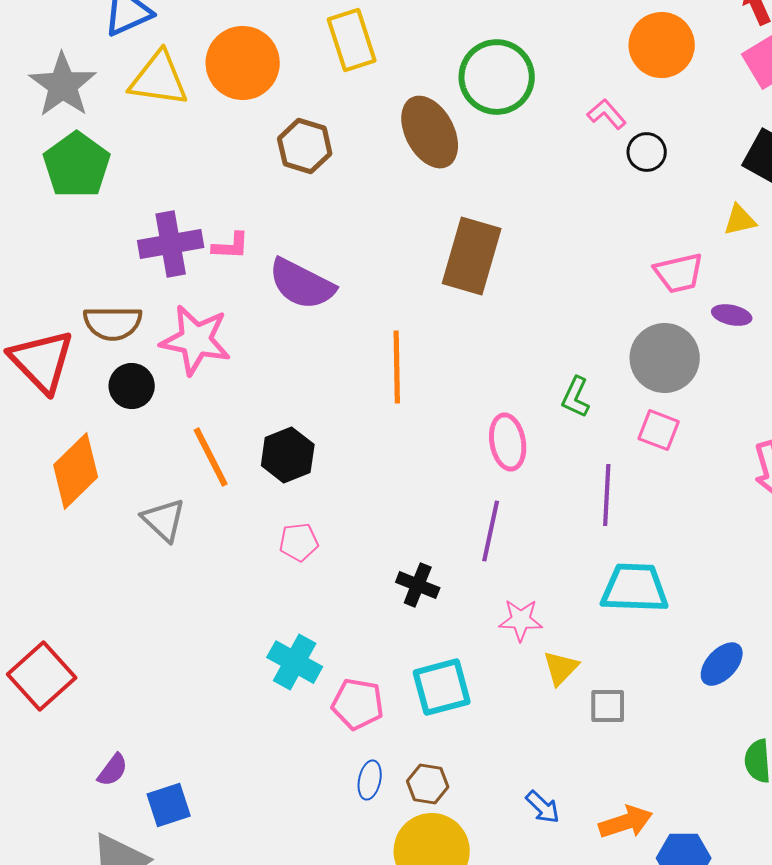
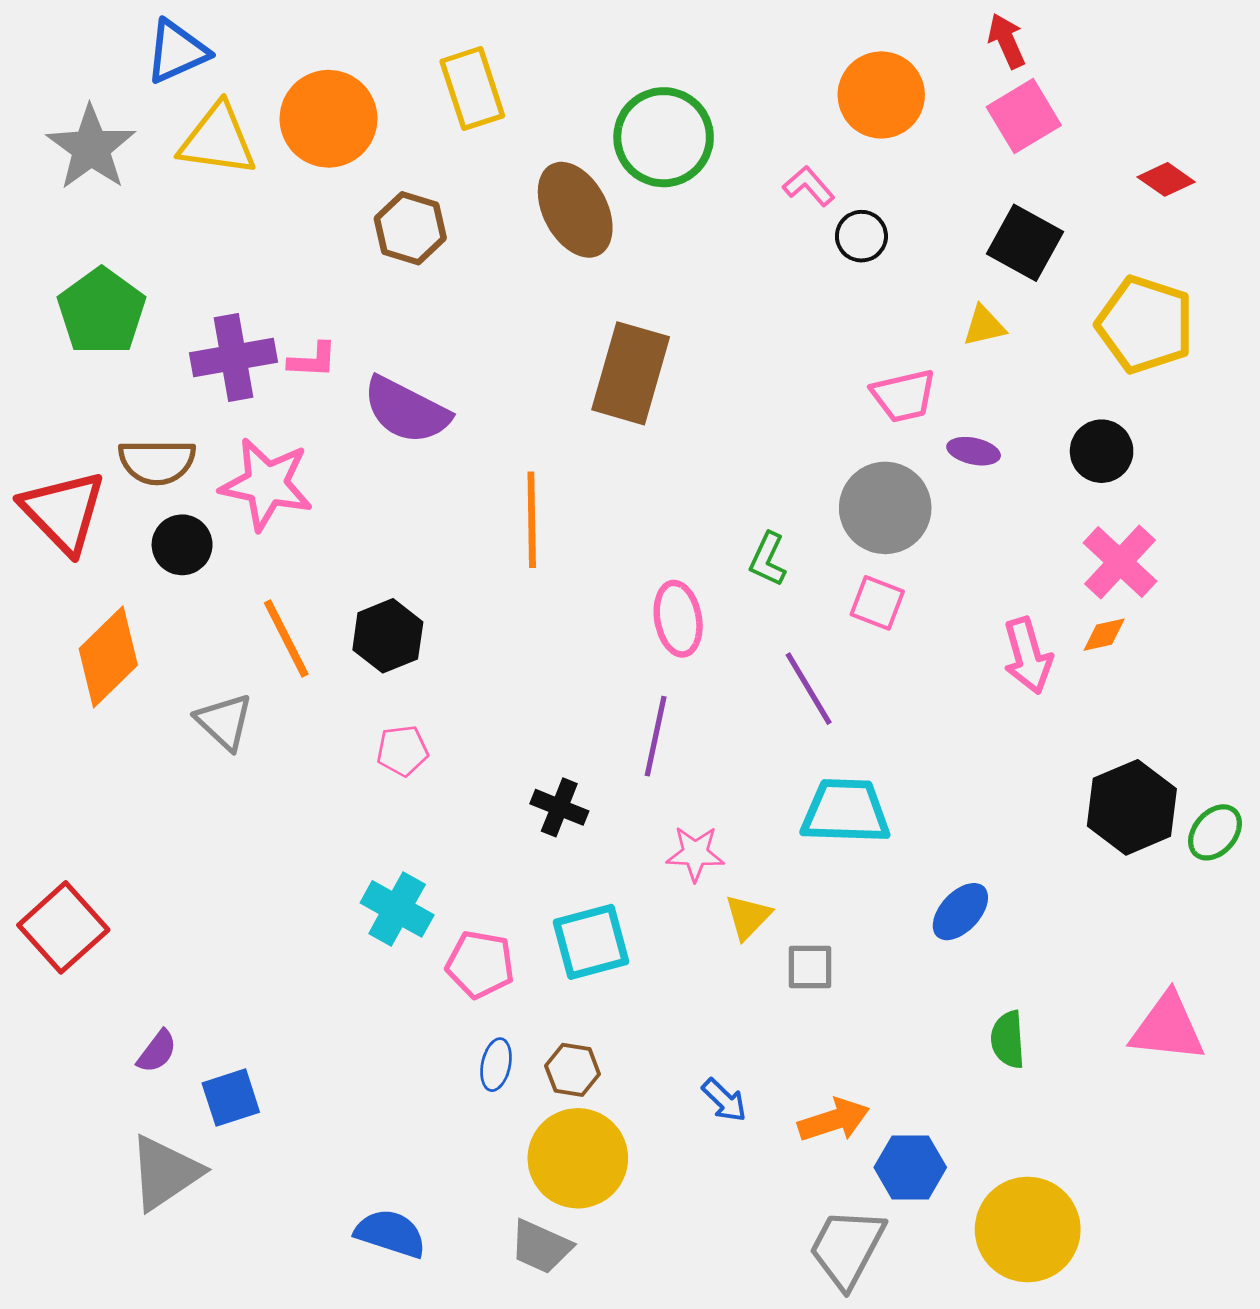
green pentagon: (77, 165) -> (102, 311), moved
purple line: (607, 495) -> (809, 689), turned -34

